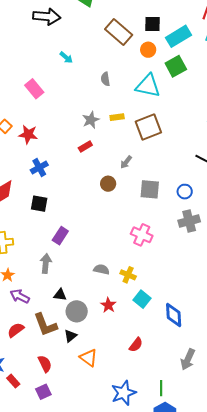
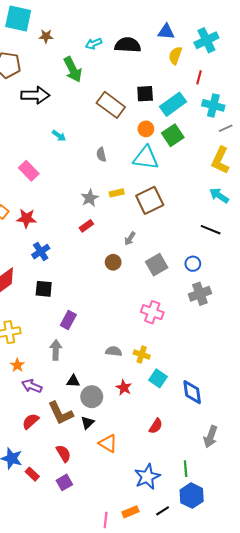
orange circle: (148, 50) -> (146, 129), moved
gray square: (150, 189) -> (157, 265), turned -30

